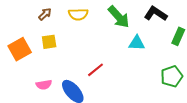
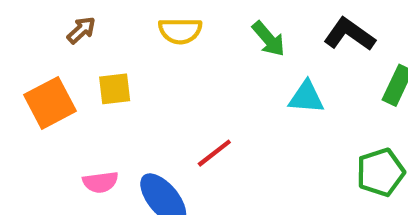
brown arrow: (45, 14) -> (81, 30), moved
green arrow: (119, 17) -> (269, 39), size x0.7

